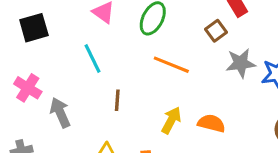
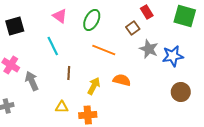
gray star: (241, 63) -> (149, 49), turned 30
yellow arrow: (171, 120) -> (94, 86), moved
orange semicircle: (211, 123) -> (122, 80), moved

